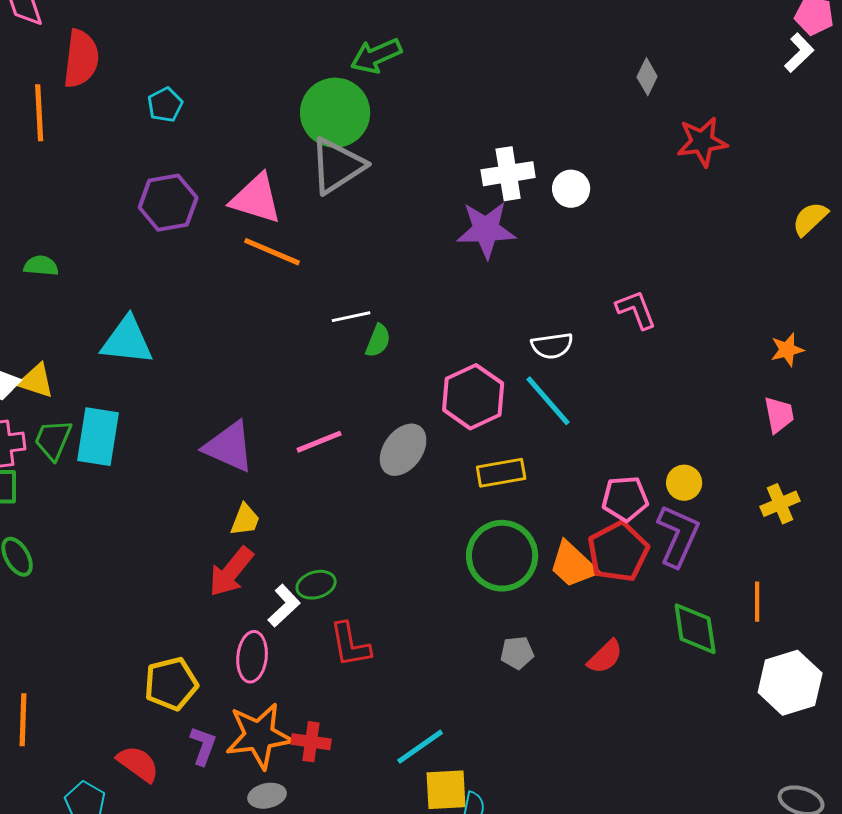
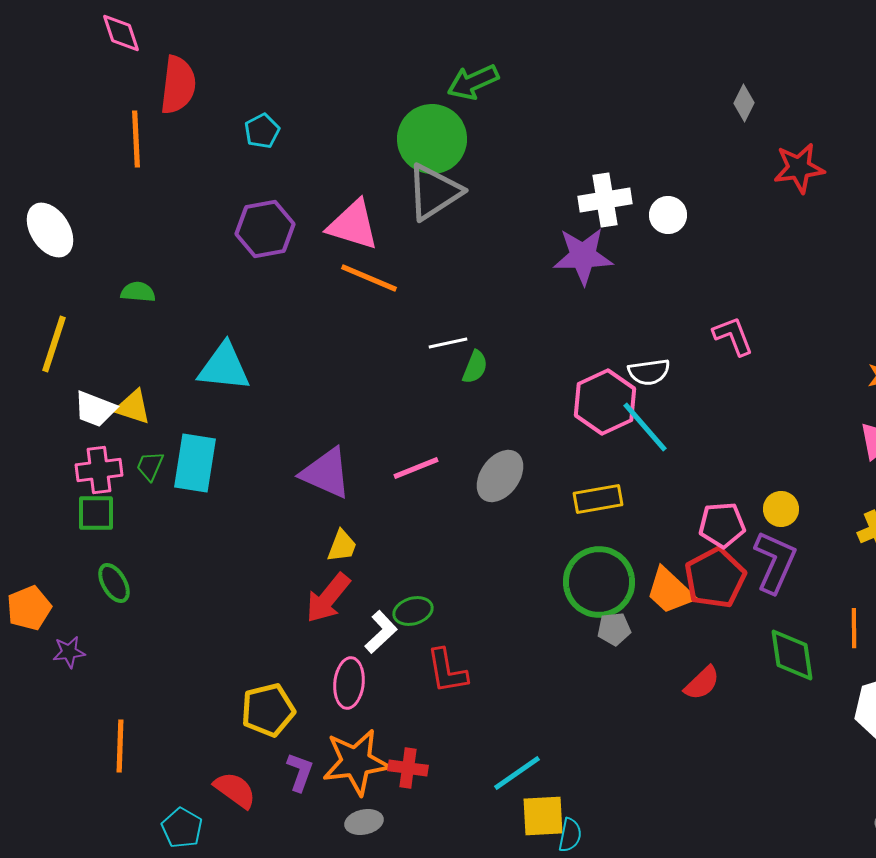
pink hexagon: (473, 397) -> (605, 402), moved
green trapezoid: (53, 440) -> (150, 466), size x0.7
gray pentagon: (517, 653) -> (614, 629), moved

